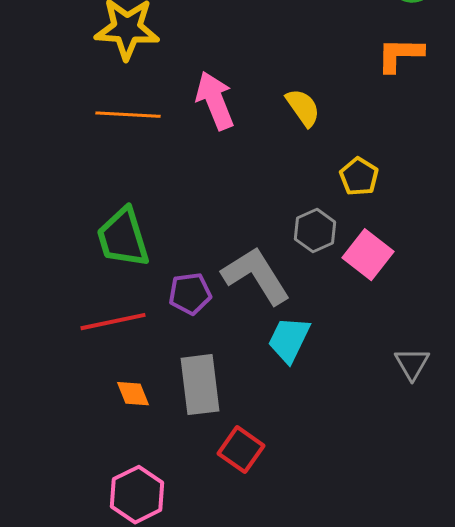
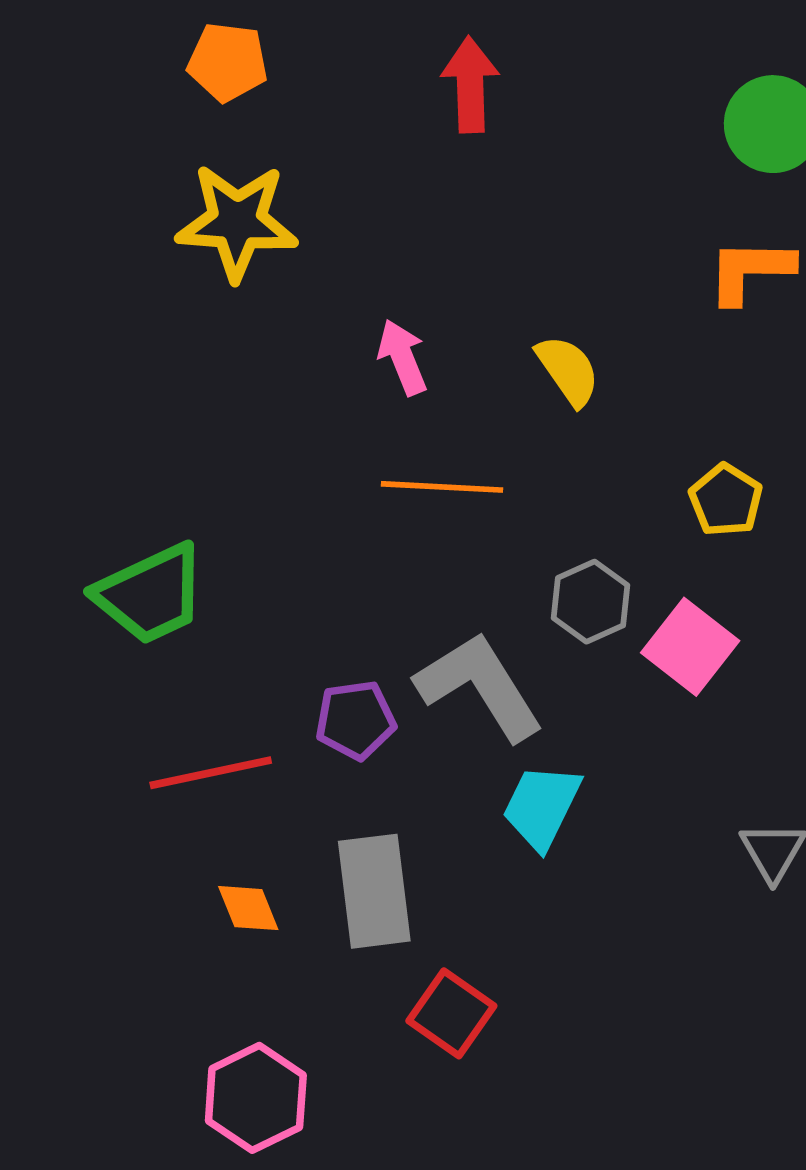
pink arrow: (215, 101) -> (402, 357), size x0.7
orange line: (128, 115) -> (442, 487), moved
yellow pentagon: (359, 177) -> (726, 500), moved
green trapezoid: (123, 238) -> (151, 594), moved, turned -98

